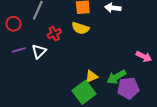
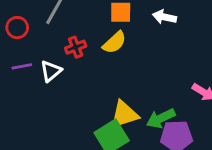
yellow semicircle: (80, 28) -> (114, 43), turned -66
yellow triangle: (91, 76) -> (124, 114), size x1.5

